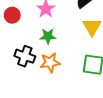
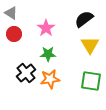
black cross: (25, 56) -> (26, 73), turned 30

